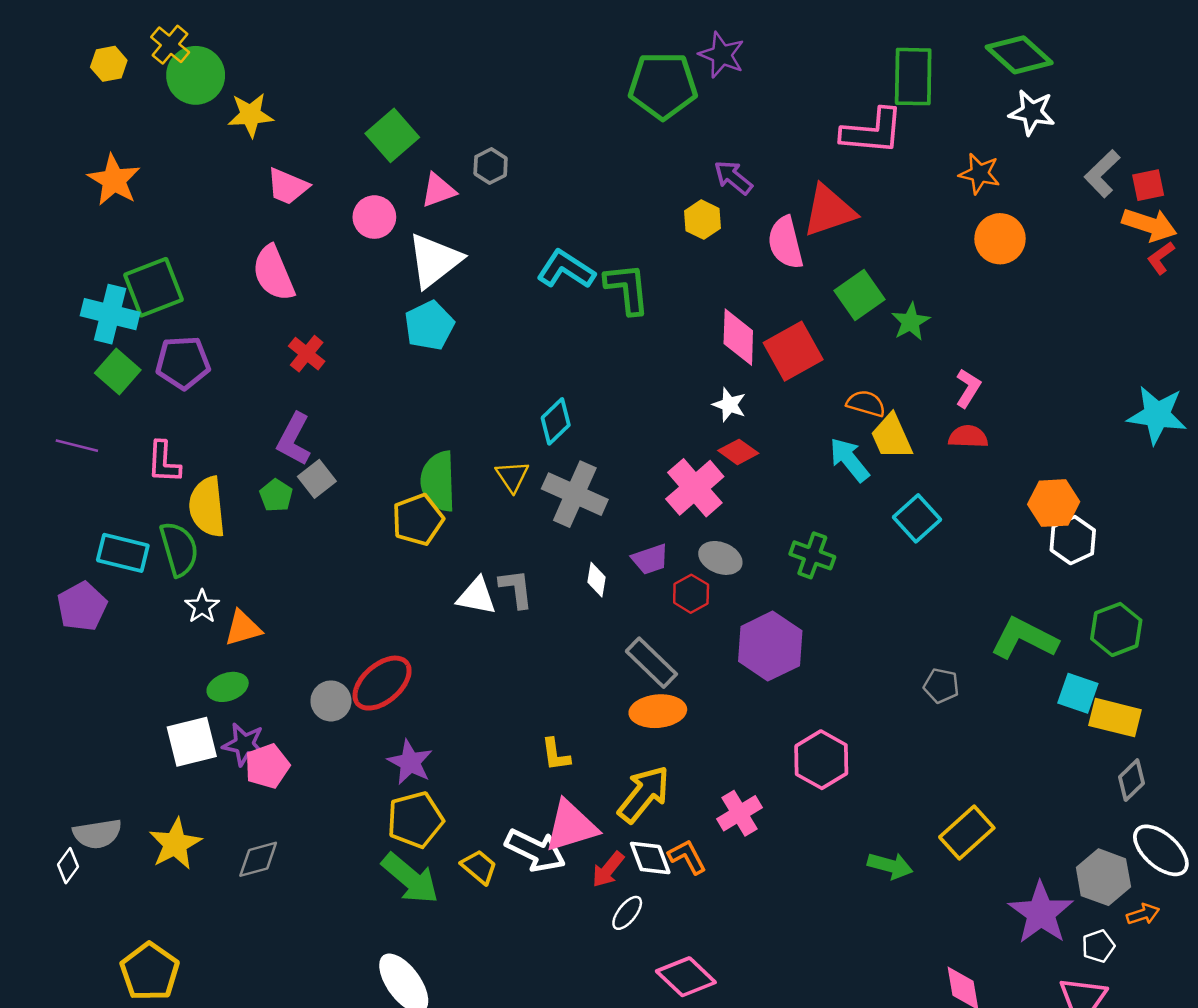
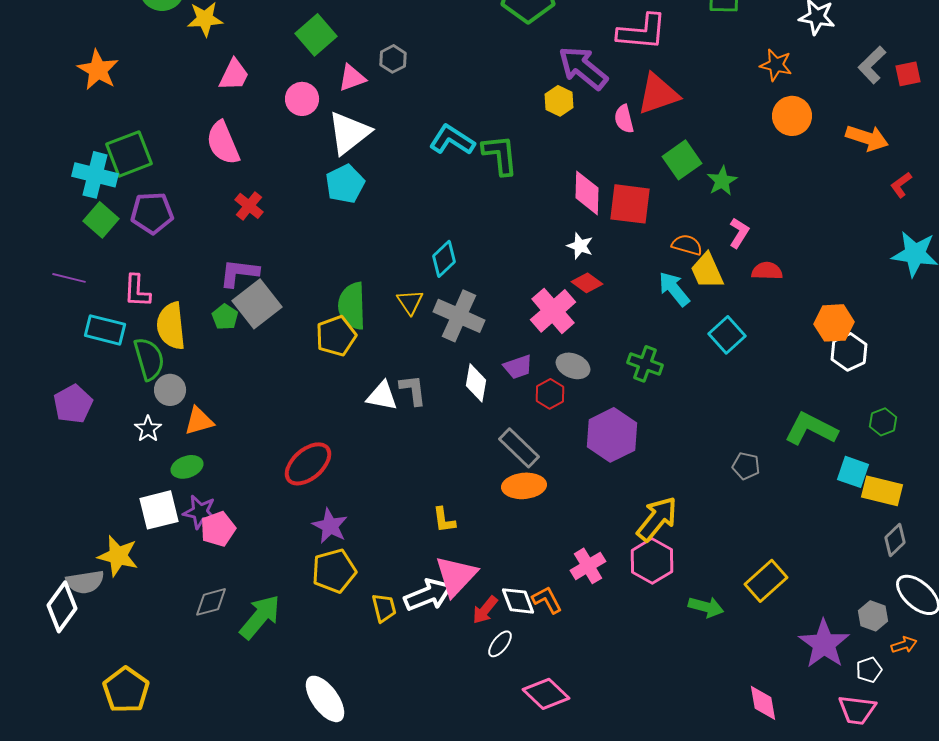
pink L-shape: (872, 132) -> (642, 32), moved
purple arrow: (733, 177) -> (583, 68), size x1.6
pink trapezoid: (288, 186) -> (234, 75), turned -87
orange arrow: (1149, 225) -> (867, 138), moved
pink semicircle: (786, 243) -> (624, 119), size x0.7
red L-shape: (1161, 258) -> (901, 185), moved
red square: (793, 351) -> (630, 204), turned 36
pink L-shape: (968, 388) -> (739, 233), moved
purple L-shape: (294, 439) -> (239, 273), turned 69
gray square: (317, 479) -> (257, 304), size x1.6
cyan rectangle: (123, 553) -> (105, 330), moved
white diamond: (597, 580) -> (476, 383), size x1.4
white star: (202, 606) -> (148, 429), moved
green hexagon: (1116, 629) -> (883, 422), size x0.7
gray circle: (331, 701) -> (170, 390), moved
pink hexagon: (821, 760) -> (652, 561), moved
yellow arrow: (644, 794) -> (657, 519), moved
pink triangle: (571, 826) -> (456, 576), turned -30
yellow star: (175, 844) -> (118, 556), moved, turned -30
white arrow: (535, 850) -> (428, 595), turned -48
white diamond: (68, 866) -> (62, 607), size x1.8
yellow trapezoid: (479, 867) -> (384, 608), turned 36
gray hexagon: (1103, 877) -> (873, 616), size x0.7
green arrow: (410, 878) -> (260, 617), moved, turned -90

